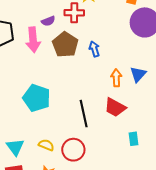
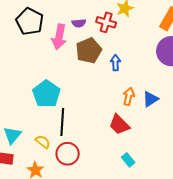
black line: (84, 114) -> (62, 122), moved
cyan rectangle: (133, 139) -> (128, 160), turned -48

